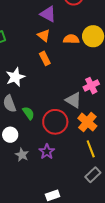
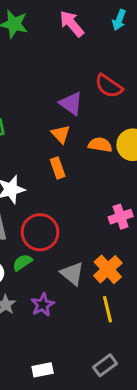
gray triangle: (73, 100) -> (72, 274), moved
green semicircle: (28, 113) -> (22, 262), moved, turned -96
red circle: (55, 122) -> (40, 232), moved
gray rectangle: (93, 175) -> (105, 365), moved

